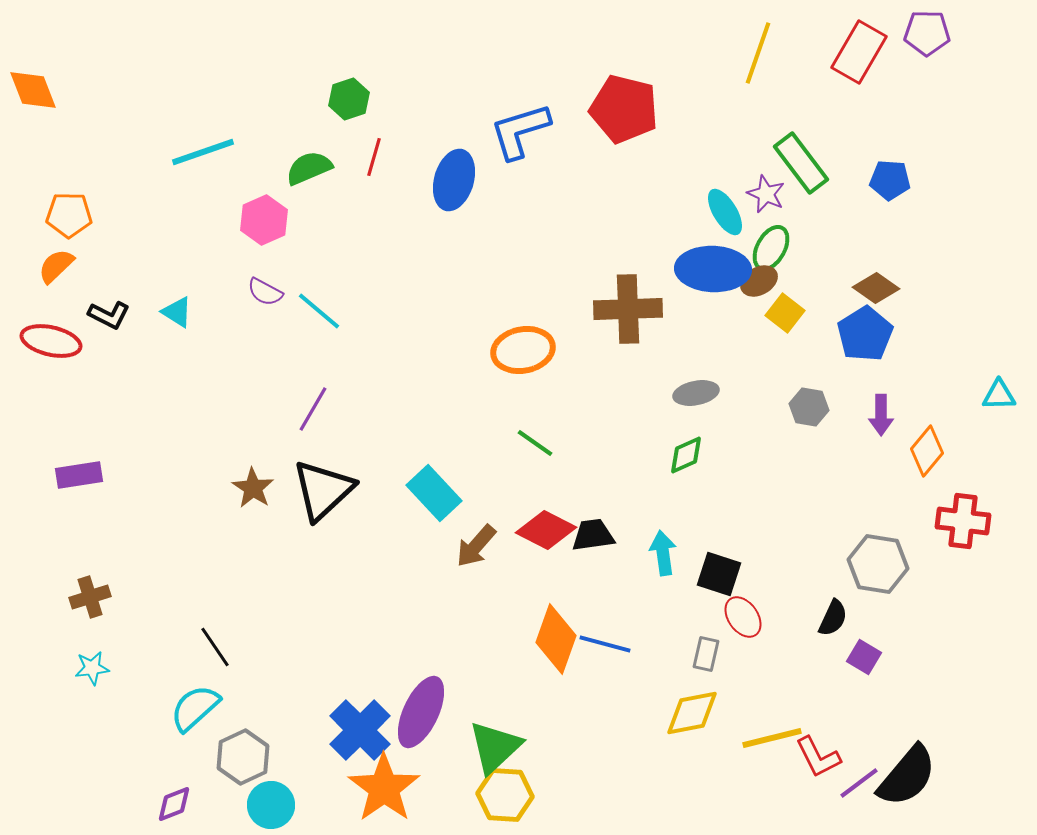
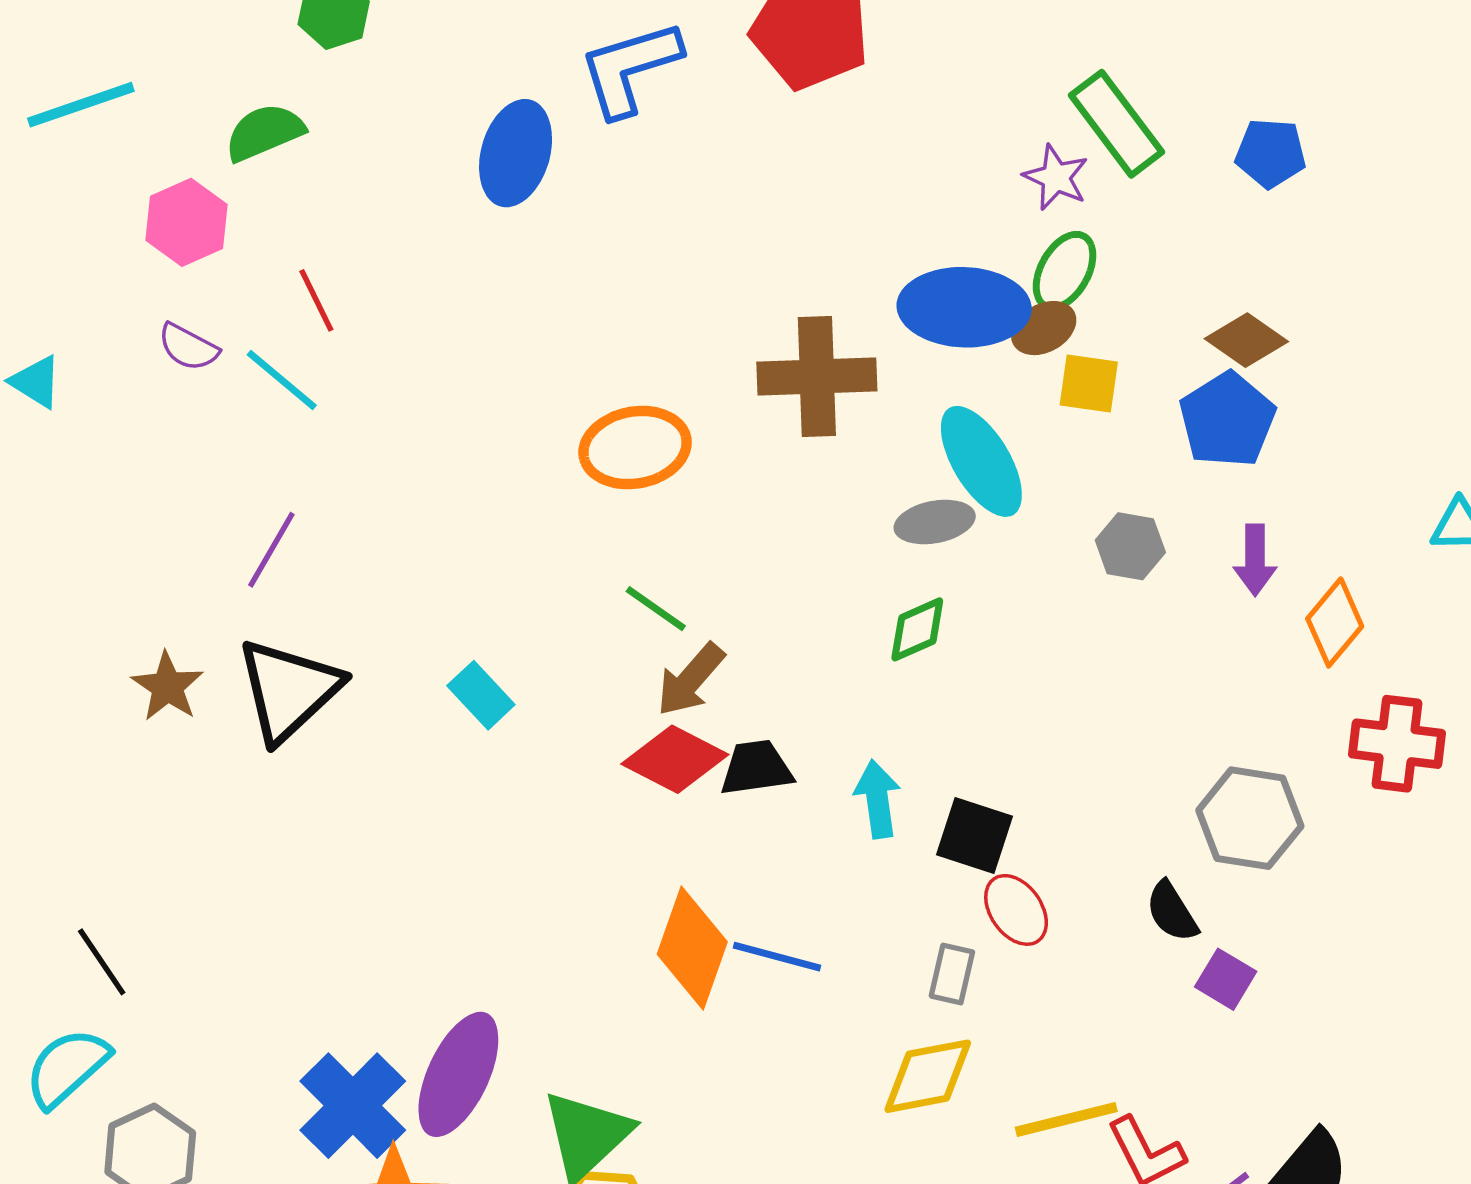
red line: (374, 157) -> (316, 300), moved, turned -42
cyan ellipse: (725, 212) -> (981, 461), moved, size x1.4
yellow square: (785, 313) -> (1089, 383), turned -30
cyan rectangle: (434, 493) -> (481, 695), size x0.7
brown arrow: (476, 546) -> (690, 680), moved
black semicircle: (833, 618) -> (1172, 912), turned 123

